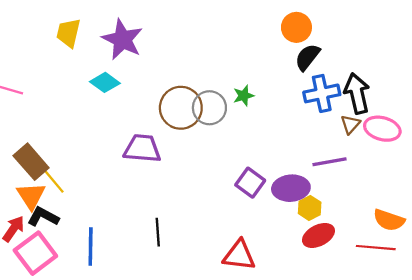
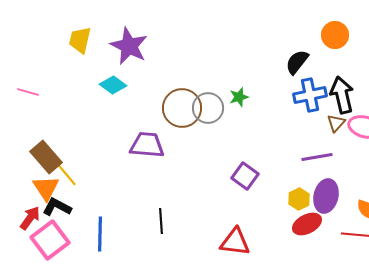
orange circle: (296, 27) -> (335, 35), moved
purple ellipse: (291, 188) -> (326, 196), moved, turned -72

